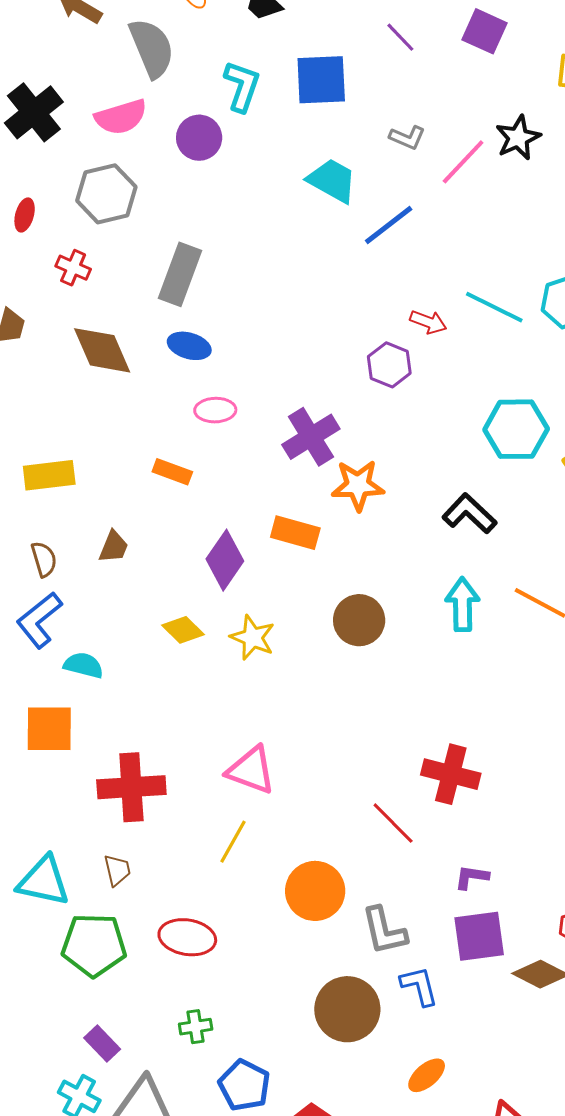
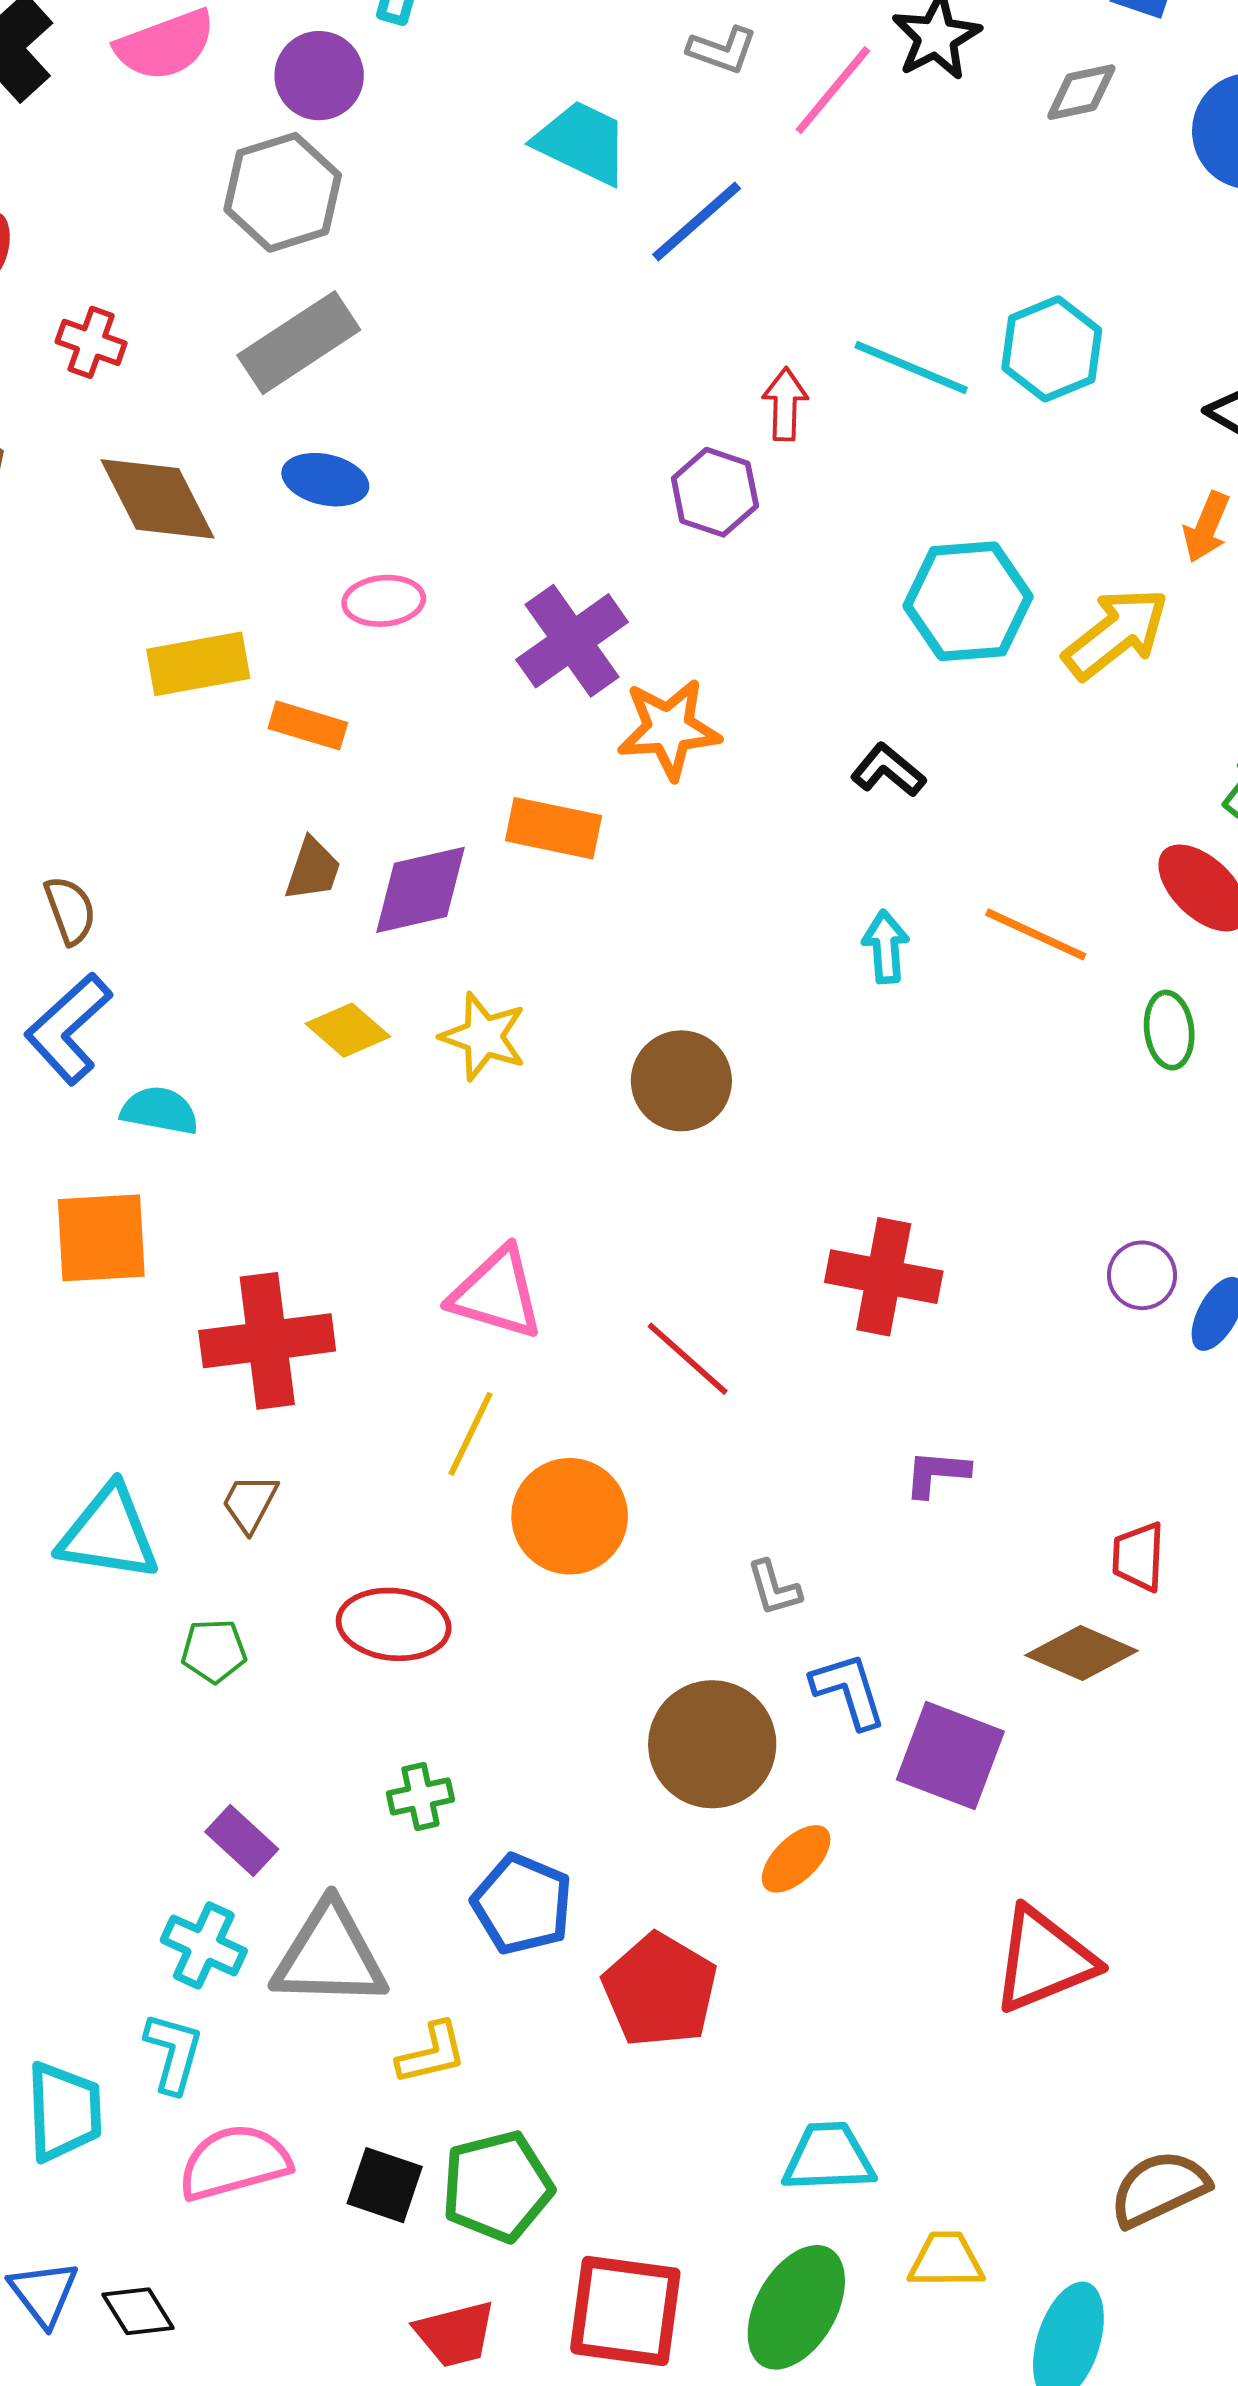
gray hexagon: (106, 194) -> (283, 192), moved
gray rectangle: (180, 274) -> (299, 343), turned 40
red arrow: (428, 322) -> (785, 404), turned -105
yellow rectangle: (49, 475) -> (198, 664), moved
black L-shape: (469, 514) -> (888, 770), size x0.7
brown trapezoid: (114, 547) -> (313, 869), moved
purple diamond: (225, 560) -> (421, 890), turned 46
cyan arrow: (462, 604) -> (886, 947), size x0.7
brown circle: (359, 620) -> (681, 1081), moved
red line: (393, 823) -> (688, 1359), moved
brown trapezoid: (117, 870) -> (250, 1503), turned -136
orange circle: (315, 891) -> (570, 1516), moved
gray L-shape: (384, 931) -> (774, 1588), size x0.6
purple square: (479, 936) -> (950, 1755), moved, turned 32
green pentagon: (94, 945) -> (214, 1651), size x0.5
orange ellipse: (427, 1075) -> (796, 1859), moved

